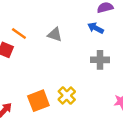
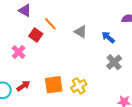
blue arrow: (96, 28) -> (108, 37), moved
gray cross: (100, 60) -> (114, 62), turned 35

